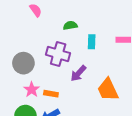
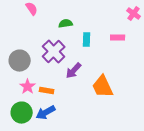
purple cross: (58, 54) -> (54, 52), turned 30

